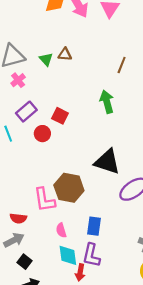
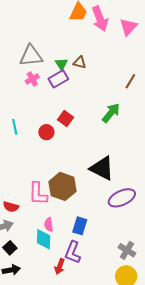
green arrow: (107, 102) -> (111, 113), turned 45
purple rectangle: (26, 112) -> (58, 79), moved
cyan diamond: (68, 255) -> (44, 239), moved

